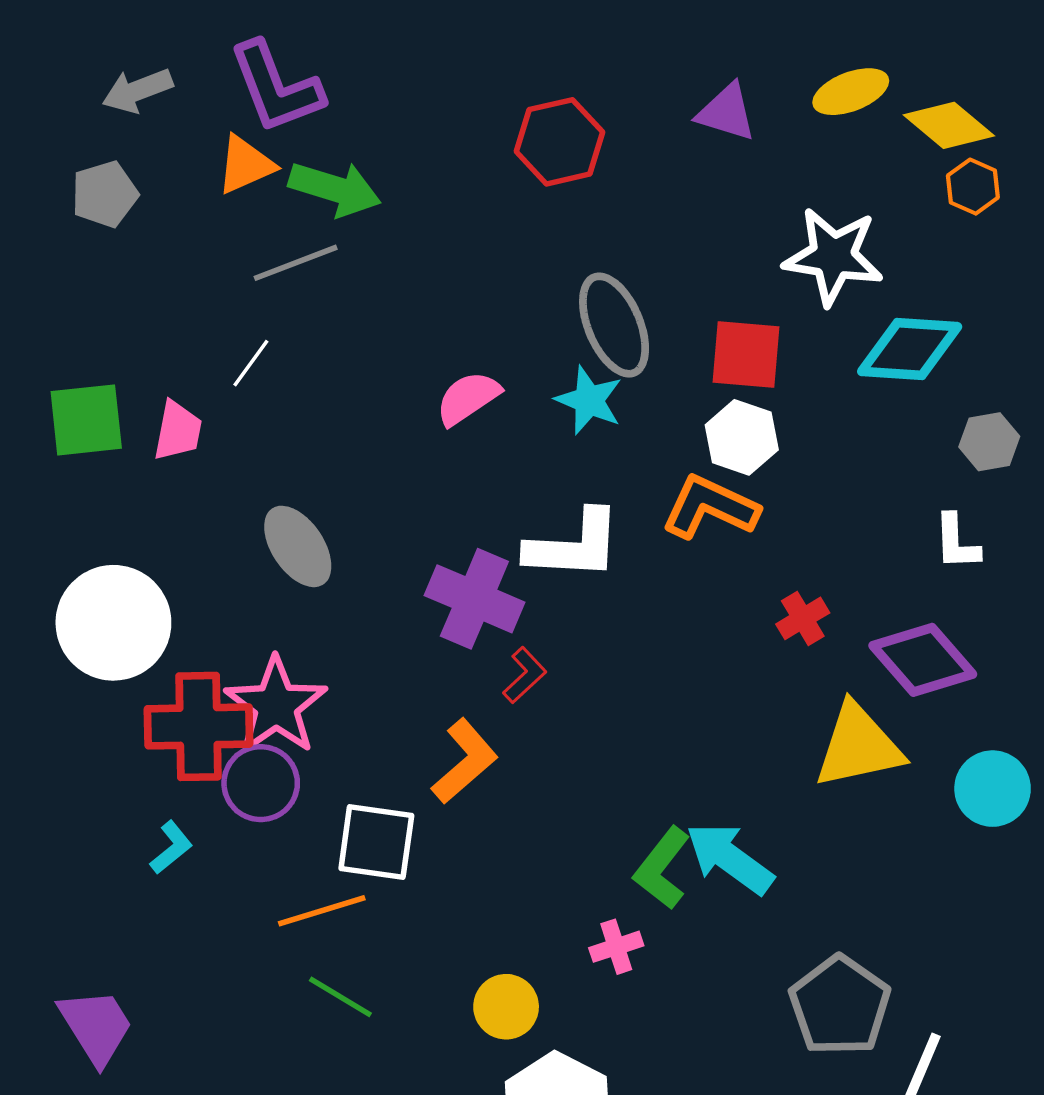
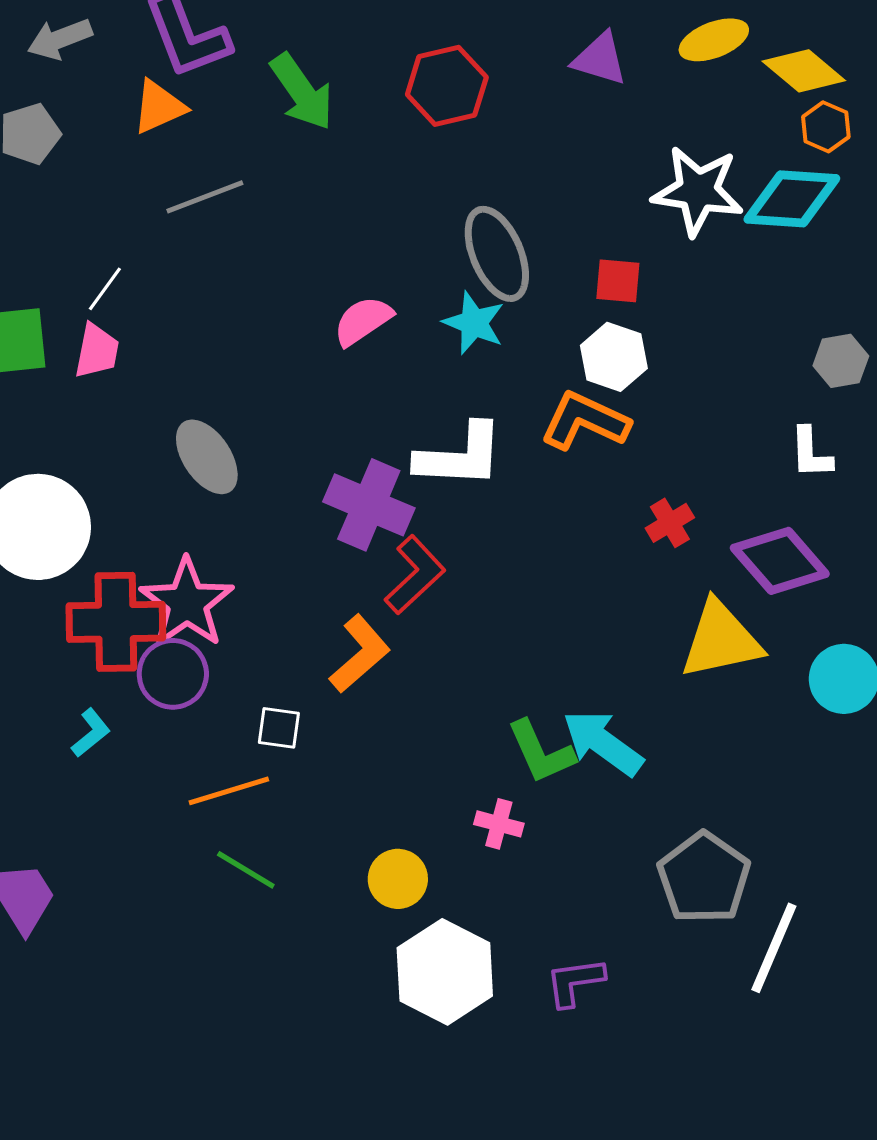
green arrow: (335, 189) -> (302, 92), moved, turned 38
cyan diamond: (910, 349) -> (792, 199), moved
red square: (746, 354) -> (618, 281), size x0.7
white line: (251, 363) -> (105, 289), moved
red L-shape: (525, 675) -> (415, 575), size x1.5
white square: (376, 842) -> (279, 728), size x0.6
green L-shape: (662, 868) -> (541, 752), turned -62
pink cross: (616, 947) -> (499, 824), turned 33

